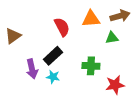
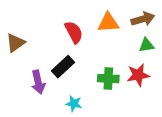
green triangle: (112, 38) -> (146, 45), moved
cyan star: (53, 77) -> (74, 104), moved
red star: (115, 85) -> (138, 75), moved

